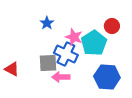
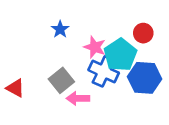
blue cross: (66, 54) -> (104, 71), moved
gray square: (48, 63) -> (61, 80), turned -36
blue hexagon: (107, 77) -> (145, 78), moved

